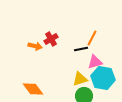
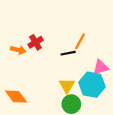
pink triangle: (95, 62) -> (101, 67), moved
yellow triangle: (80, 79) -> (67, 86), turned -42

